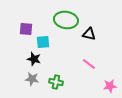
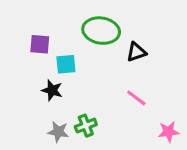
black triangle: (89, 34) -> (136, 52), turned -32
gray star: (32, 79) -> (58, 132), moved
green cross: (56, 82) -> (86, 126), turned -32

